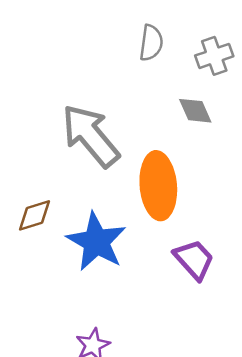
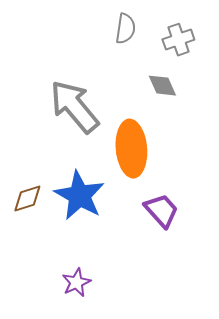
brown diamond: (35, 215) -> (27, 199), moved

